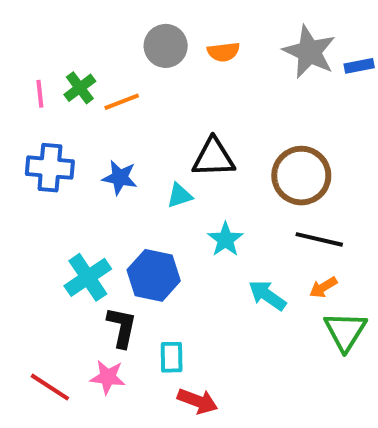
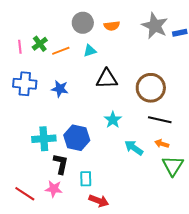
cyan triangle: (180, 196) -> (90, 51), moved
cyan cross: (88, 277) -> (44, 139), turned 30
orange arrow: (323, 287) -> (162, 144), turned 48

